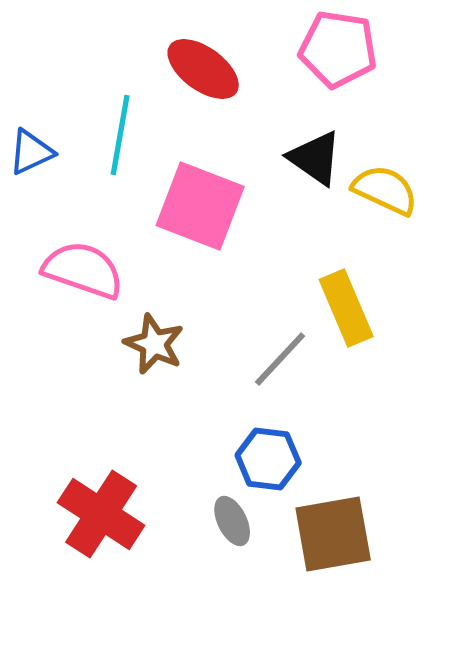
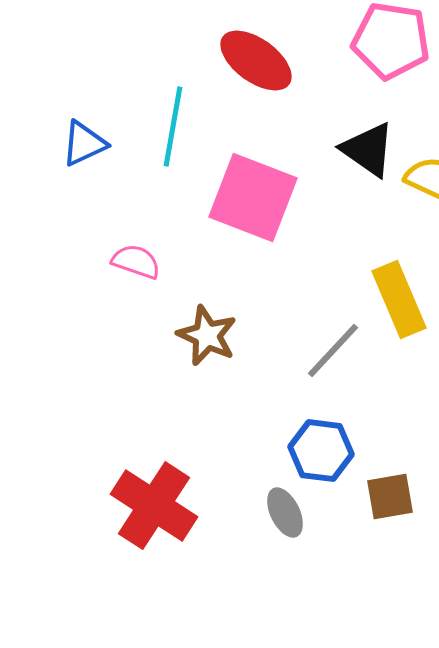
pink semicircle: (83, 270) -> (136, 262), size x0.6
brown square: (333, 534) -> (390, 497), moved, size x0.6

